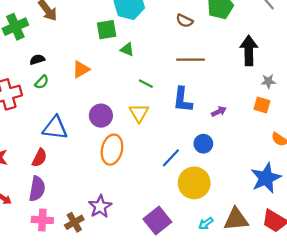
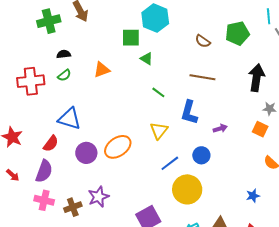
yellow triangle: (139, 113) -> (159, 131), moved
purple circle: (101, 116) -> (86, 153), moved
orange ellipse: (112, 150) -> (118, 147), turned 32
blue star: (266, 178) -> (253, 196), size x0.5

